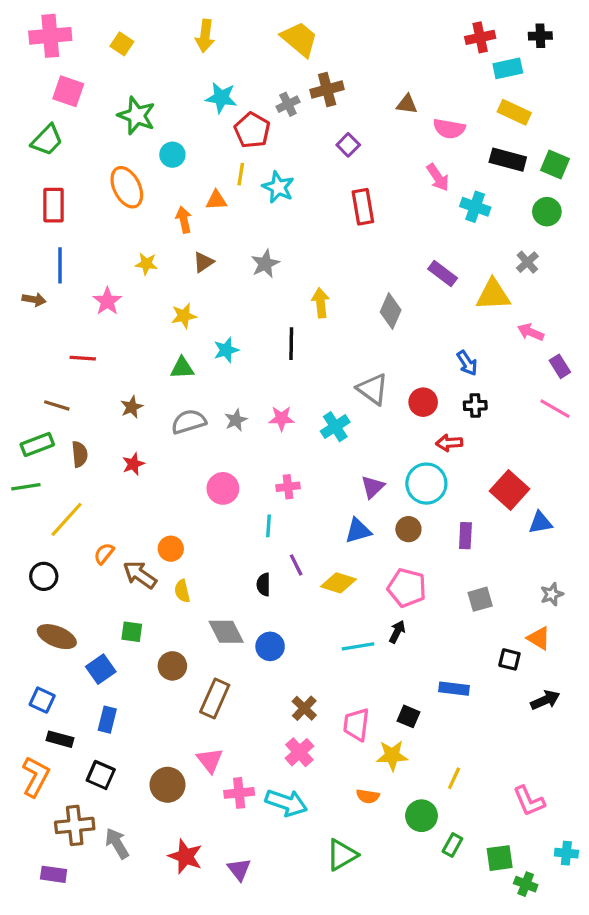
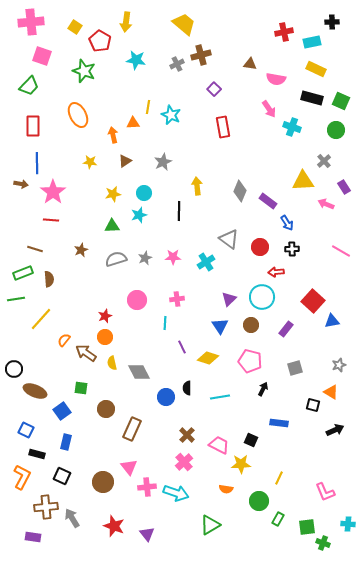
red cross: (480, 37) -> (284, 32), moved
red pentagon: (252, 130) -> (100, 41), moved
cyan circle: (172, 155) -> (144, 193), moved
purple rectangle: (443, 274) -> (268, 201), moved
pink star: (107, 301) -> (53, 192), moved, size x1.4
purple rectangle: (560, 366) -> (344, 187), moved
red star: (133, 464) -> (105, 316), moved
blue triangle: (358, 531) -> (220, 326), turned -48
purple rectangle: (465, 536) -> (286, 329), turned 35
black circle: (44, 576) -> (14, 369), moved
black semicircle: (264, 584) -> (187, 388), moved
gray diamond: (226, 632) -> (139, 372), moved
black arrow: (397, 632) -> (263, 389), moved
pink trapezoid: (356, 725) -> (219, 445), turned 110

